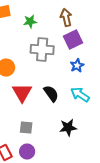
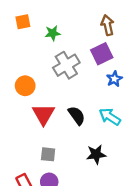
brown arrow: (66, 18) -> (107, 25), moved
gray cross: (42, 50) -> (66, 65), turned -35
blue star: (77, 66) -> (114, 79), moved

